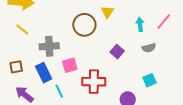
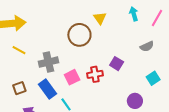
cyan arrow: (140, 24) -> (134, 14), moved
purple square: (117, 52) -> (117, 64), moved
red cross: (94, 82) -> (95, 74), moved, size x0.7

